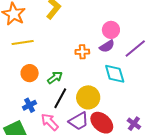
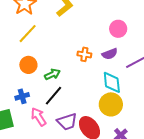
pink circle: (111, 30) -> (118, 29), moved
yellow line: (23, 42) -> (28, 34), turned -50
yellow circle: (88, 97) -> (111, 104), moved

